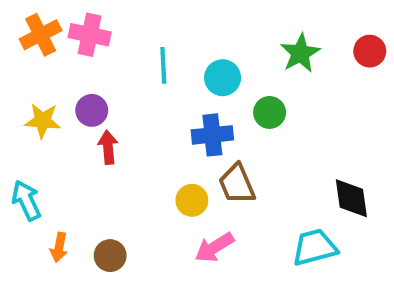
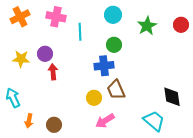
pink cross: (90, 35) -> (56, 17), moved
cyan circle: (223, 78) -> (113, 15), moved
green circle: (270, 112) -> (114, 45), moved
cyan trapezoid: (315, 247) -> (154, 121), turned 55

